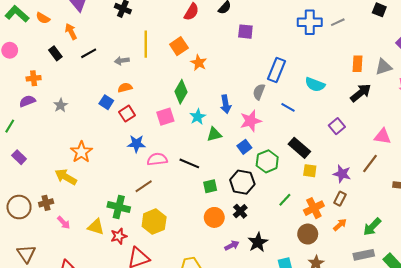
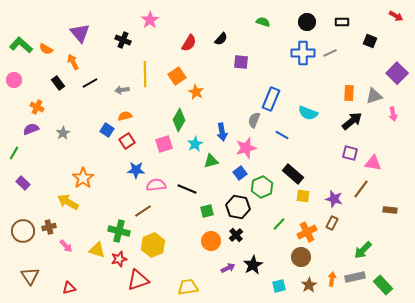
orange cross: (34, 78) -> (37, 107), turned 32
purple square: (337, 126) -> (350, 153), moved, turned -35
orange arrow: (340, 225) -> (332, 279), moved, turned -40

